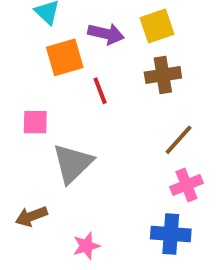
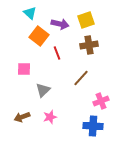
orange square: (65, 57) -> (39, 36), turned -36
brown line: (179, 140) -> (81, 78), moved
gray triangle: (73, 163) -> (43, 90), size x0.7
pink star: (86, 246) -> (50, 117), moved

